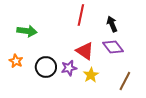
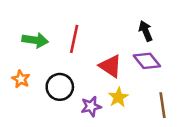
red line: (81, 15) -> (74, 39), moved
purple star: (69, 68) -> (91, 106), moved
brown line: (125, 81) -> (162, 105), turned -36

